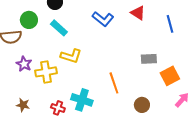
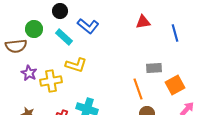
red triangle: (138, 13) -> (143, 22), turned -42
blue L-shape: (103, 19) -> (88, 26), moved
orange line: (114, 83) -> (138, 89), moved

